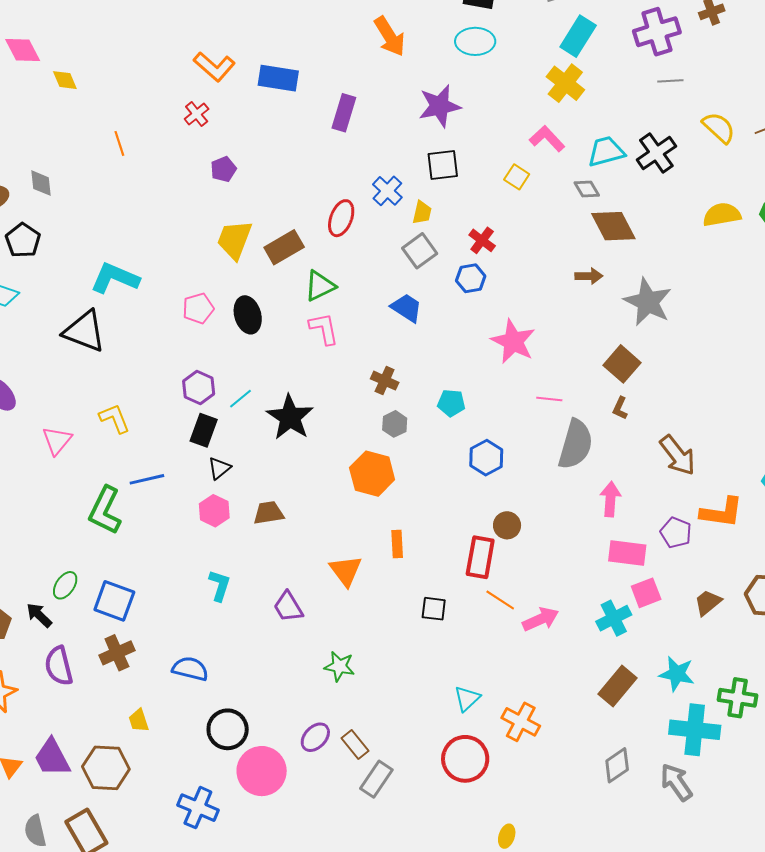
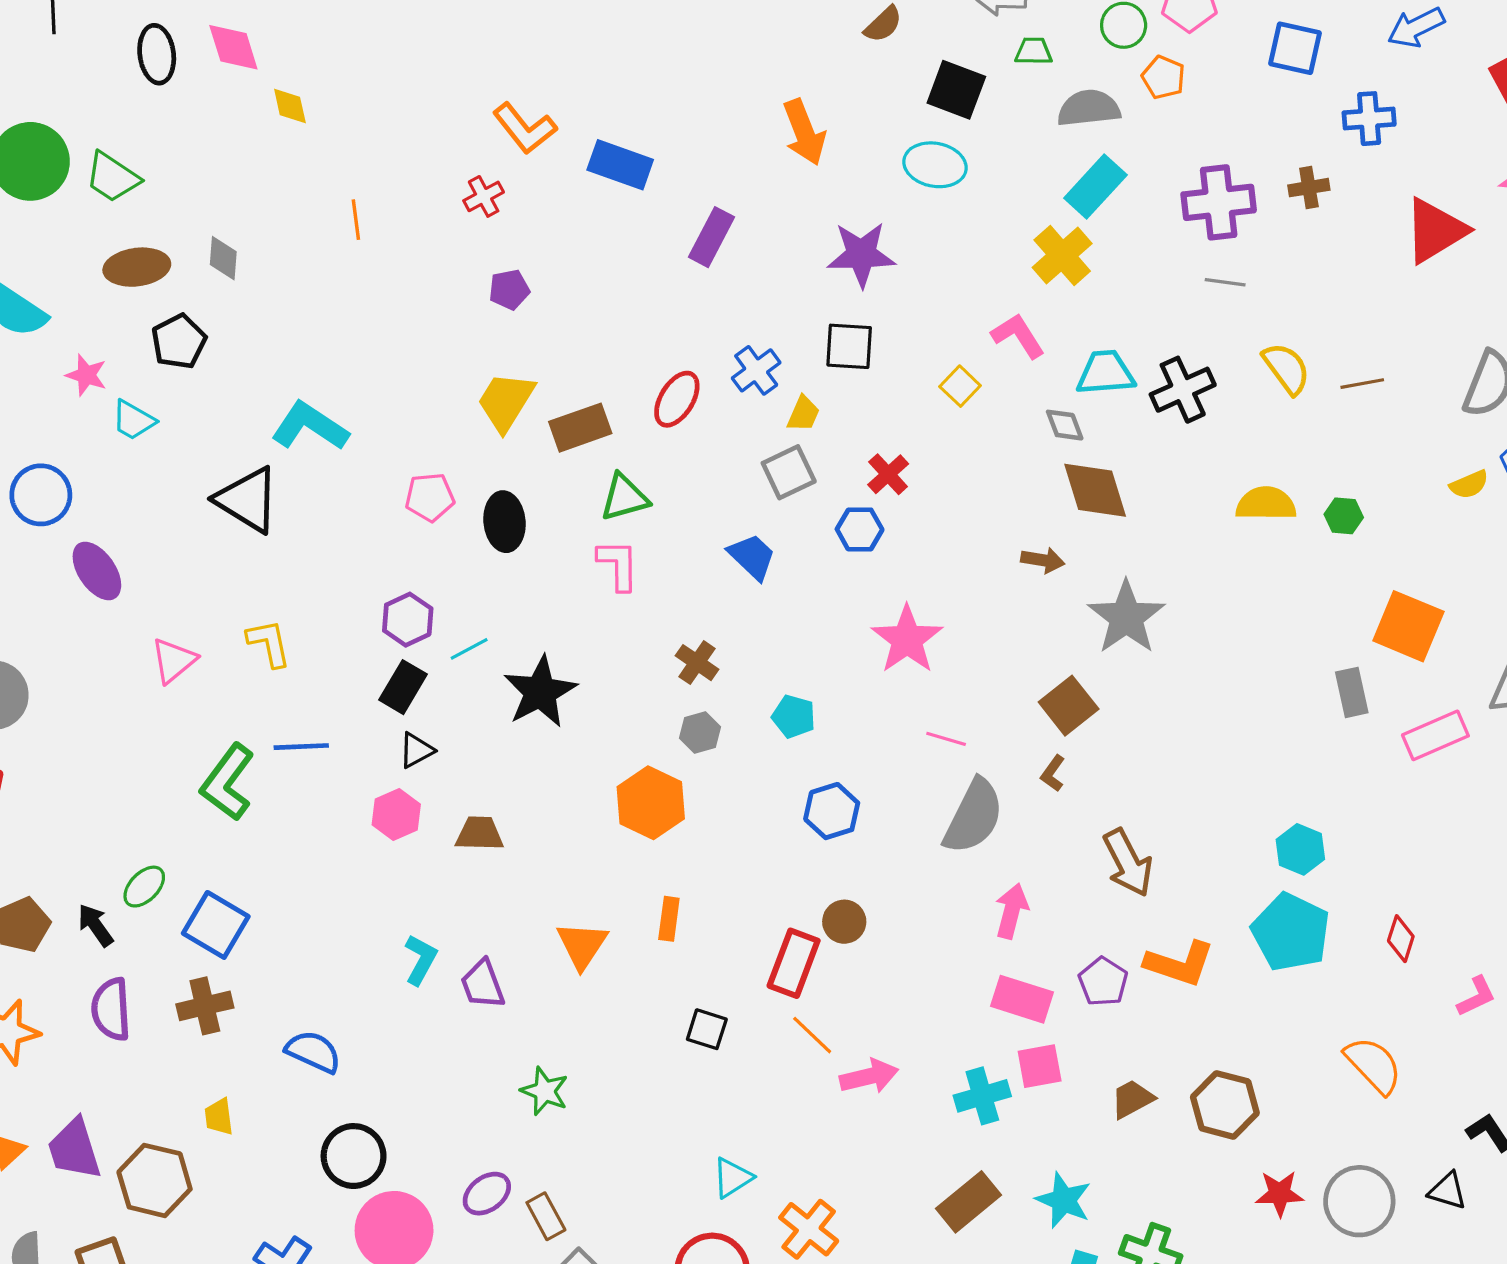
cyan L-shape: (220, 586) -> (421, 960), moved

